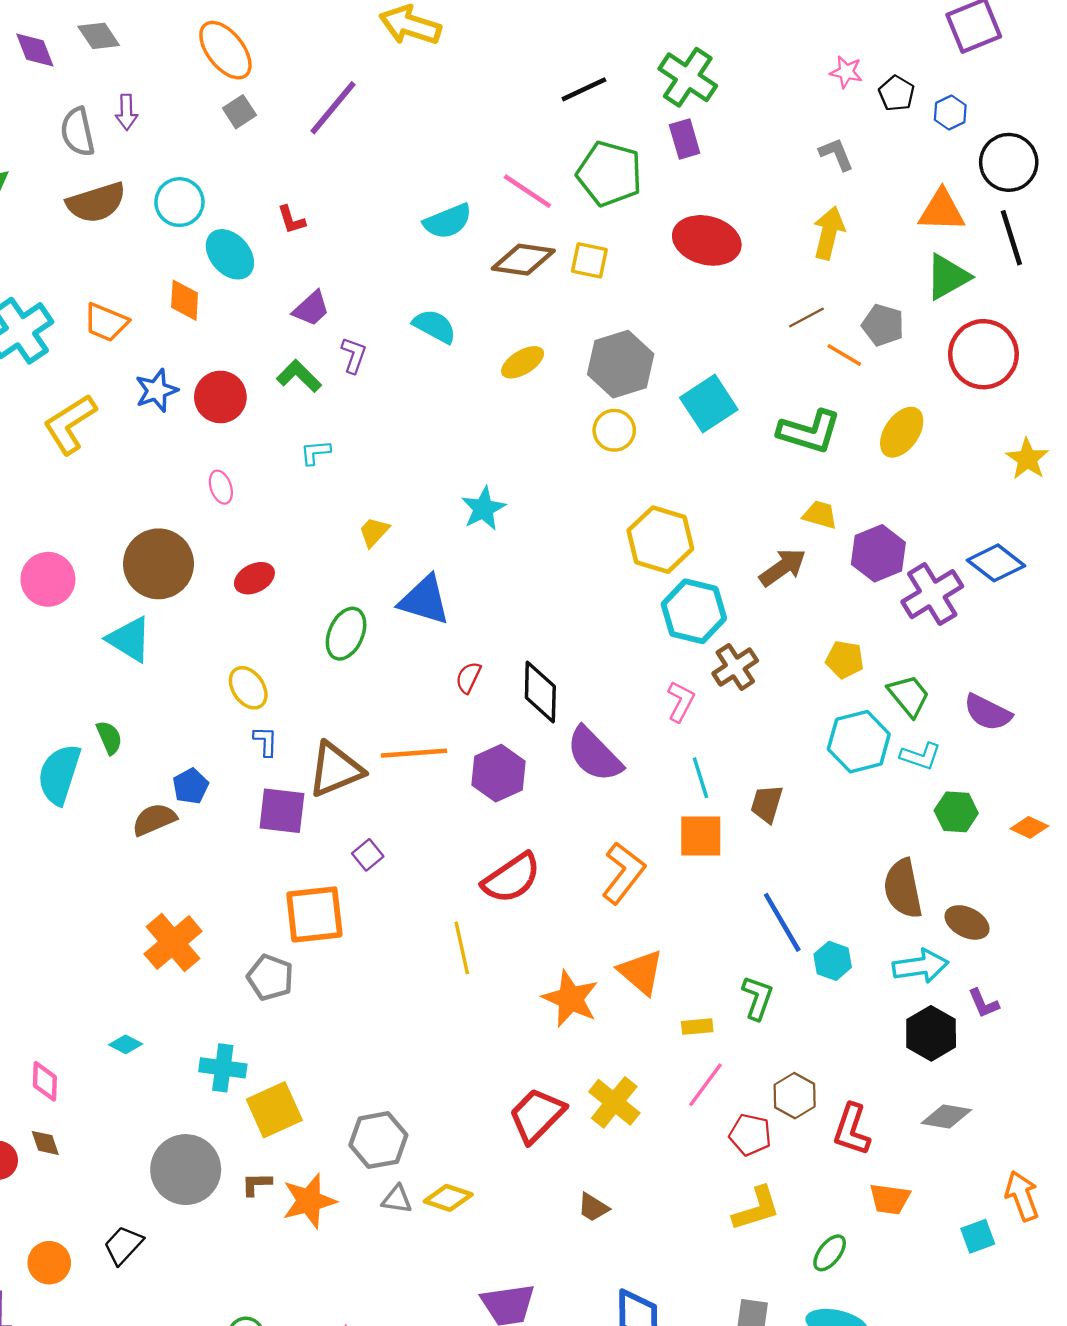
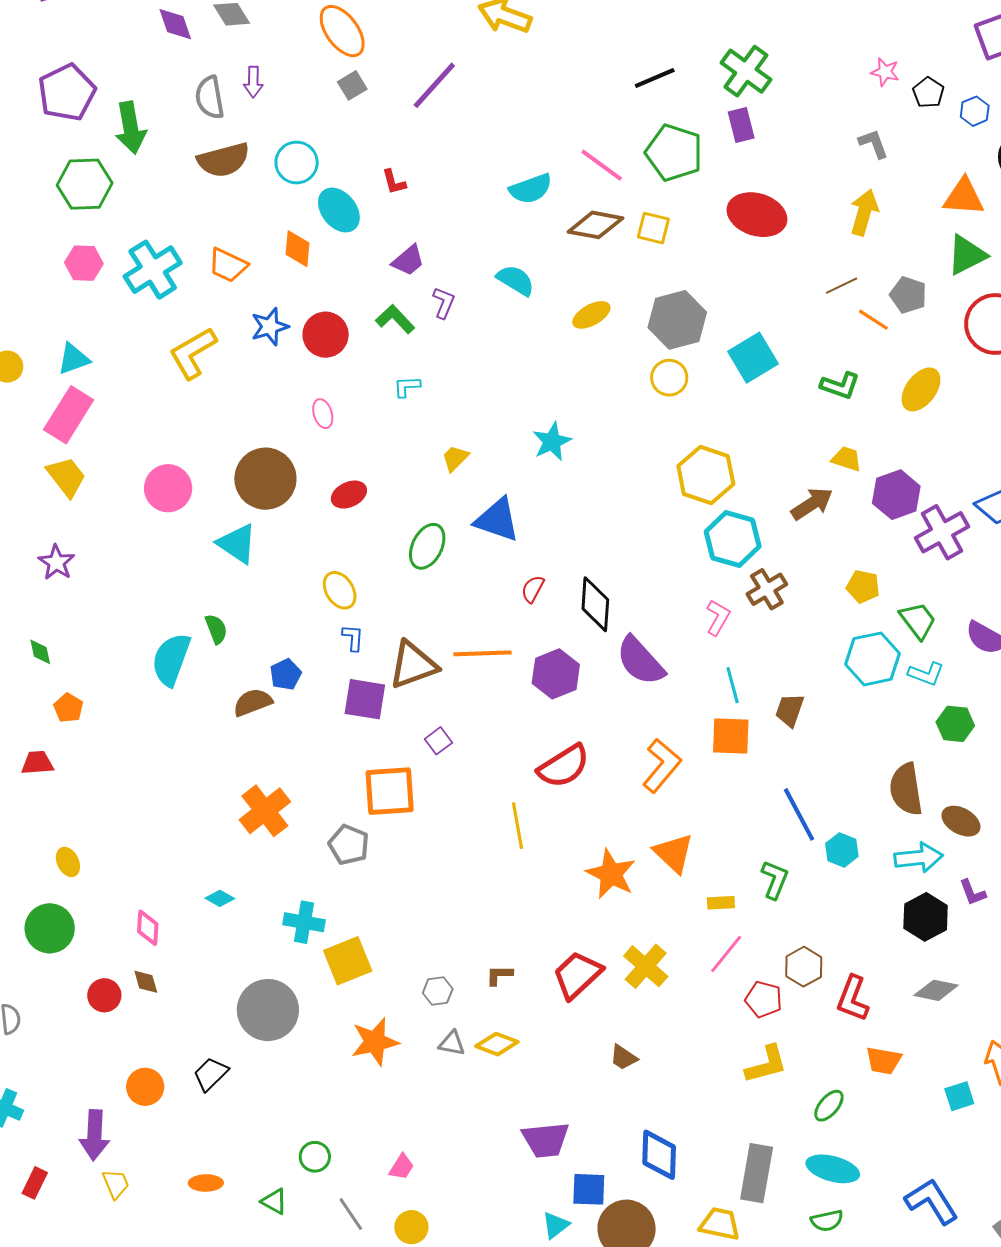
green L-shape: (809, 432) -> (840, 386), size x0.7
gray hexagon: (378, 1140) -> (438, 991), size x0.6
brown L-shape: (256, 1184) -> (499, 975), moved

